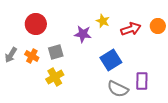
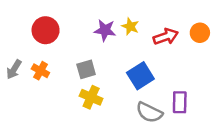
purple star: (83, 34) -> (105, 30), moved
gray square: (56, 52) -> (86, 69), moved
yellow cross: (55, 77) -> (91, 97), moved, turned -36

